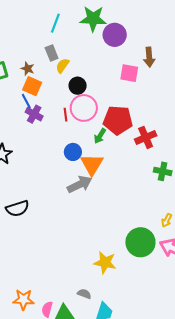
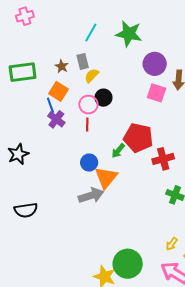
purple circle: (115, 35) -> (155, 64), moved
brown star: (28, 69) -> (62, 66), moved
pink circle: (84, 108) -> (88, 104), moved, size x0.7
green circle: (140, 242) -> (128, 264), moved

